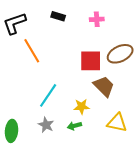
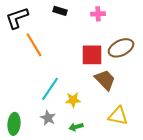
yellow star: (82, 107) -> (73, 100), moved
green arrow: (74, 126) -> (76, 127), moved

